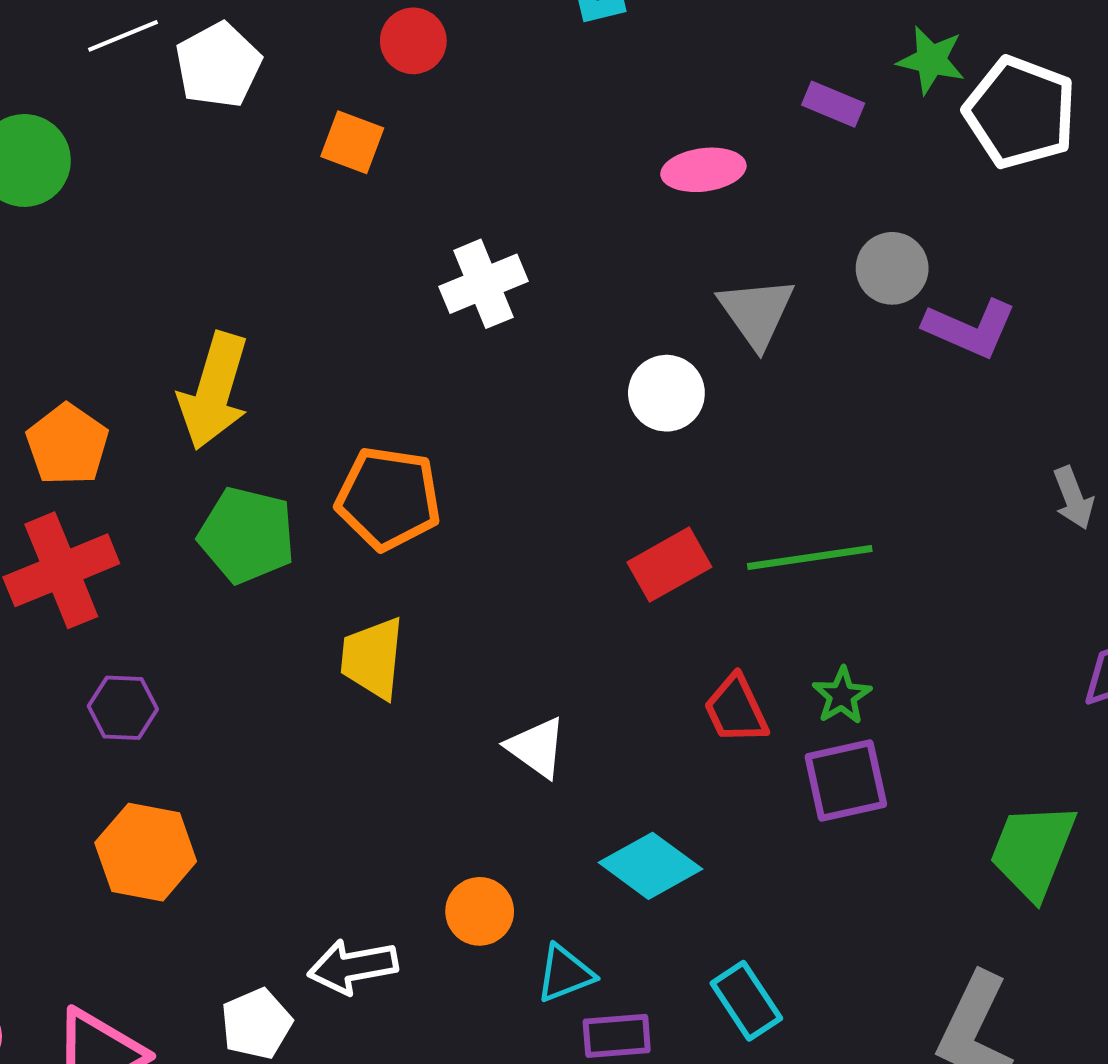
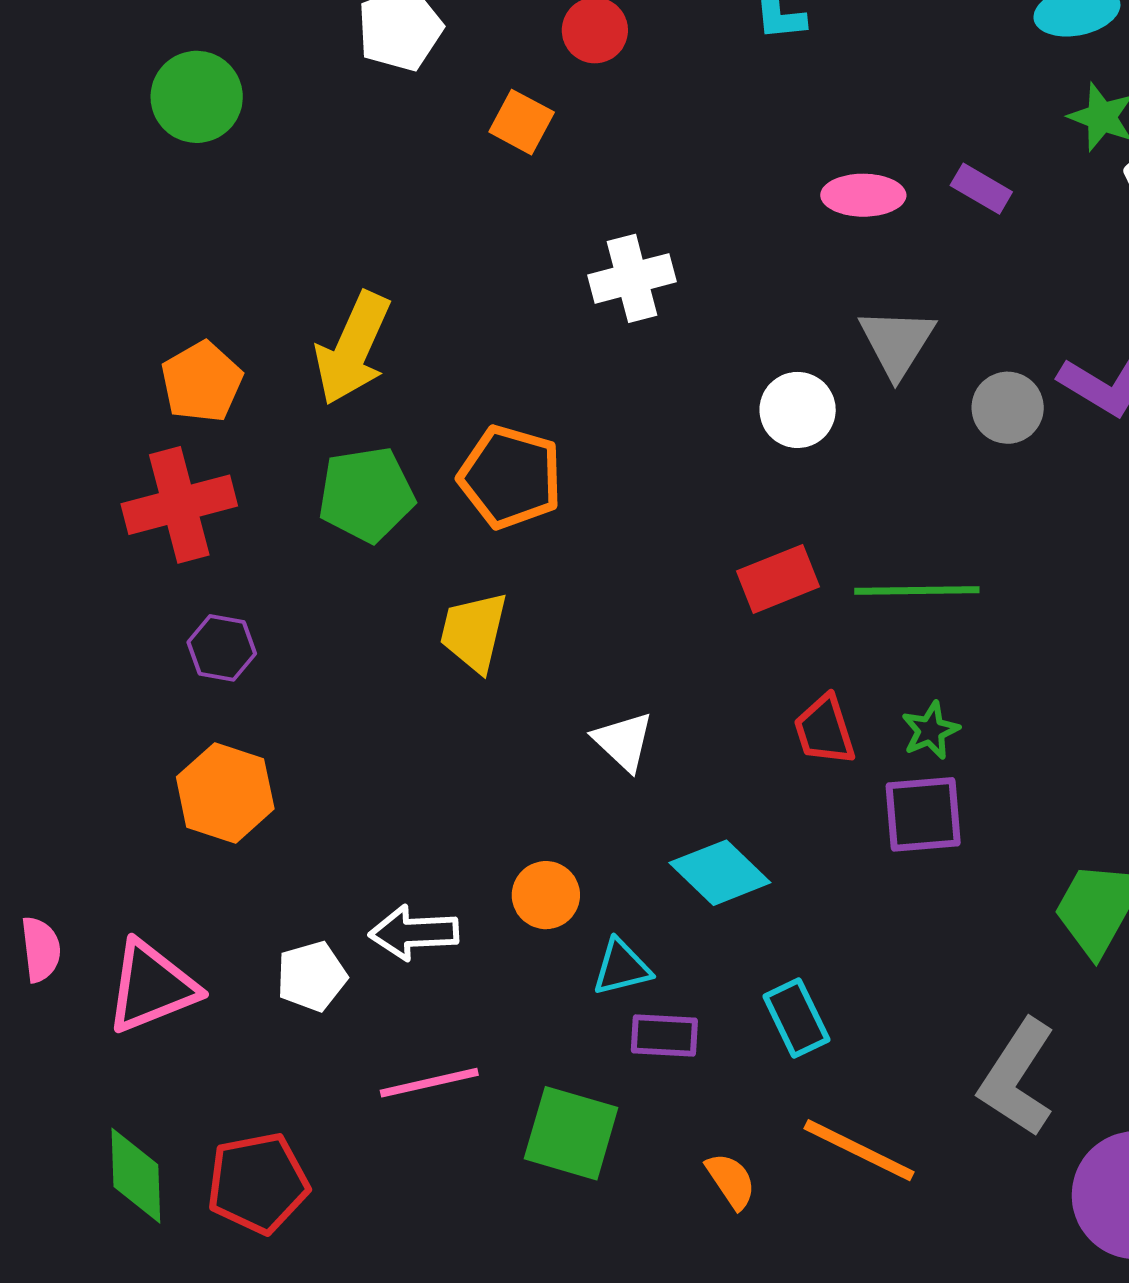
purple rectangle: (833, 104) -> (981, 189), moved
gray circle: (892, 268) -> (1008, 408), moved
green pentagon: (247, 535) -> (366, 494), turned -30

